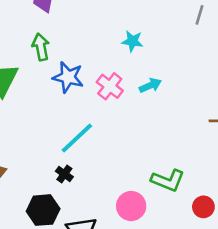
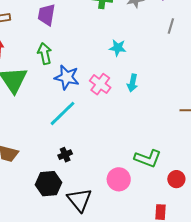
cyan arrow: (150, 85) -> (132, 83), turned 126
cyan line: (77, 138) -> (62, 113), moved
black cross: (64, 174) -> (65, 155), turned 32

